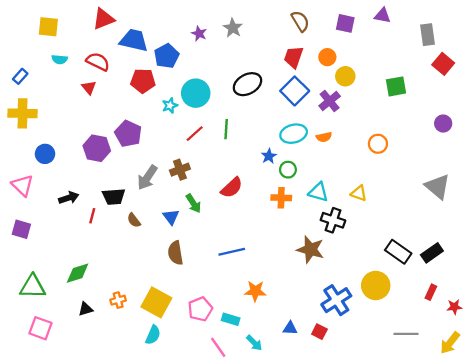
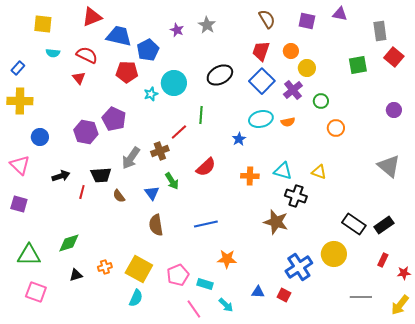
green square: (396, 86) -> (358, 65), moved
red line: (195, 134) -> (179, 132), moved
green circle: (288, 170) -> (321, 101), moved

